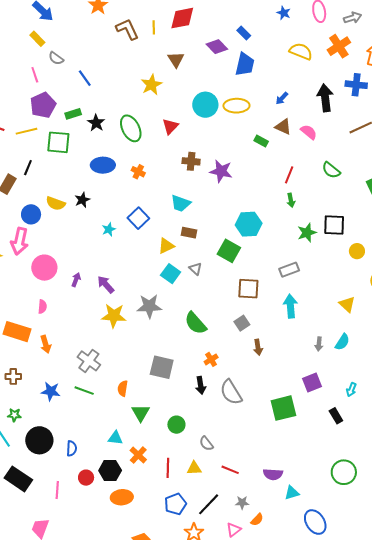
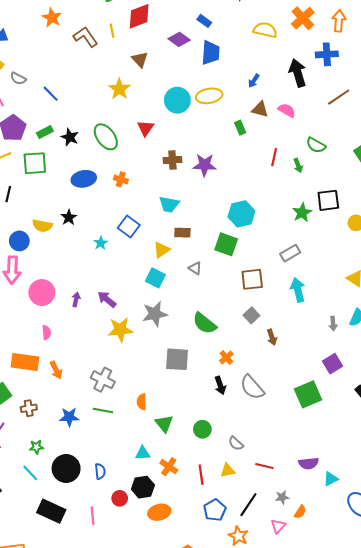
green rectangle: (261, 141) -> (240, 128), turned 48
green arrow: (291, 200) -> (298, 165), moved
cyan square: (171, 274) -> (155, 278), moved
gray square: (162, 367) -> (177, 359), moved

